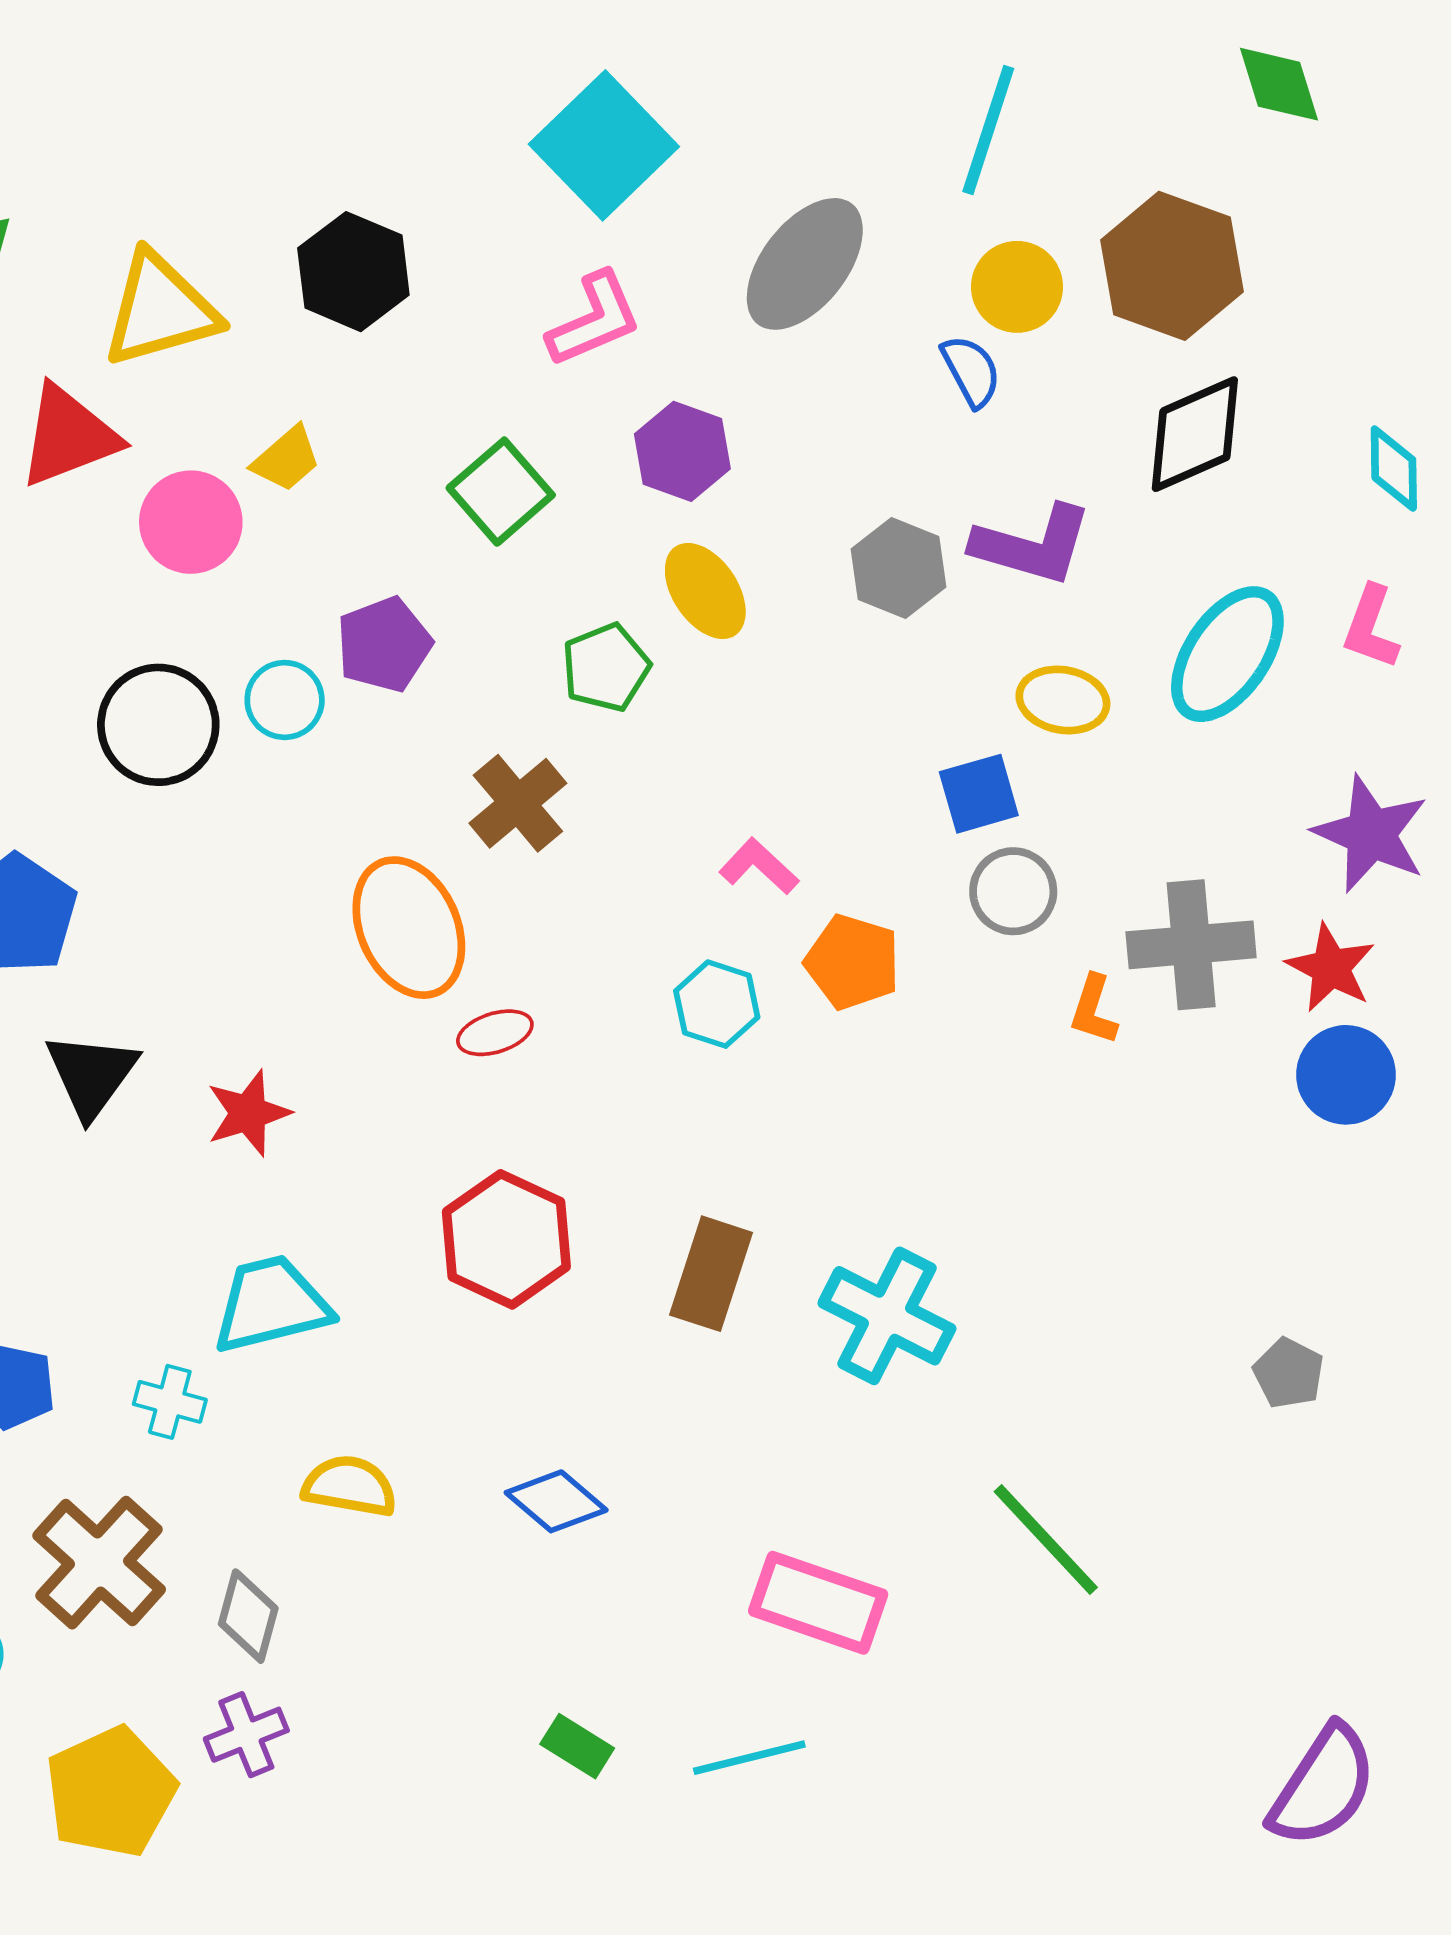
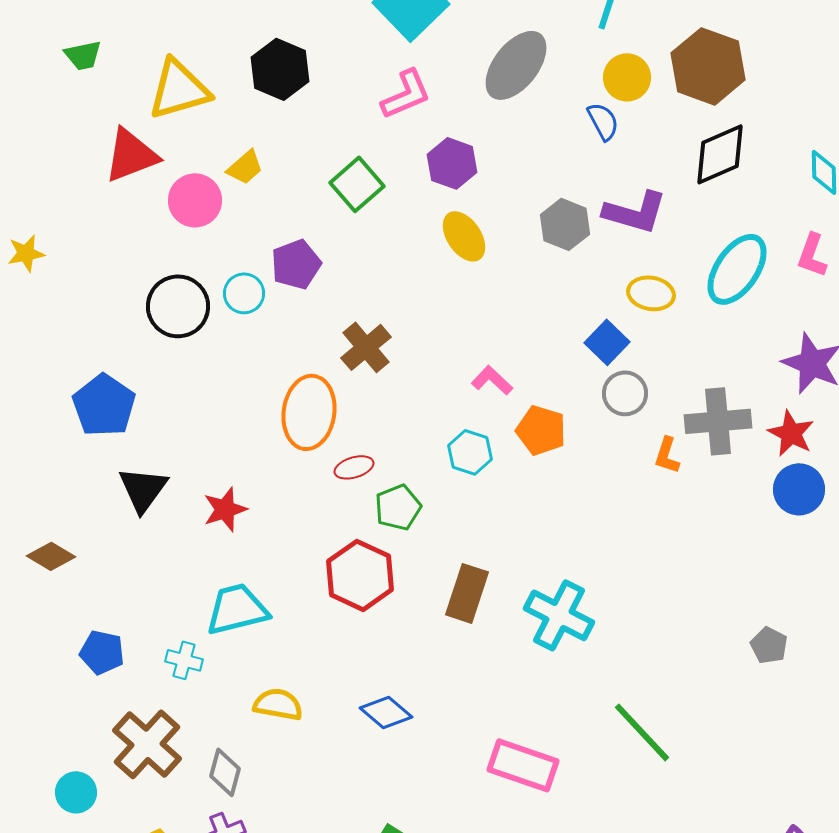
green pentagon: (606, 667) -> (398, 507), moved
blue square: (979, 794) -> (607, 342), turned -30
orange ellipse: (409, 928) -> (309, 412), turned 32

